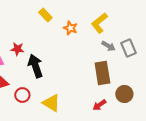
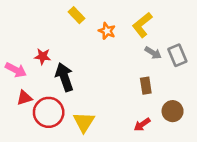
brown rectangle: (102, 73) -> (146, 86), size x0.6
red circle: (22, 95) -> (49, 112), size x1.6
yellow triangle: (51, 103) -> (84, 122), turned 30

